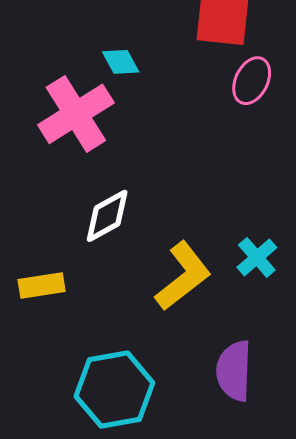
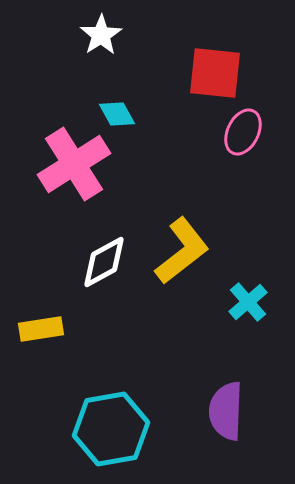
yellow L-shape: (183, 276) -> (182, 251), moved

